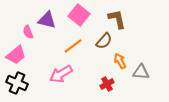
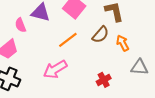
orange arrow: (120, 61) -> (123, 43), moved

